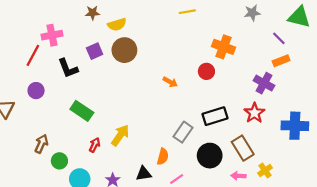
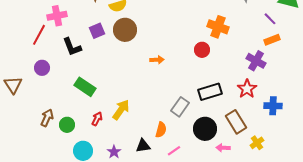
orange arrow: (170, 82) -> (157, 60), moved, turned -32
blue cross: (295, 126) -> (273, 106), moved, size x0.7
green circle: (59, 161) -> (67, 125), moved
pink arrow: (238, 176) -> (223, 148), moved

